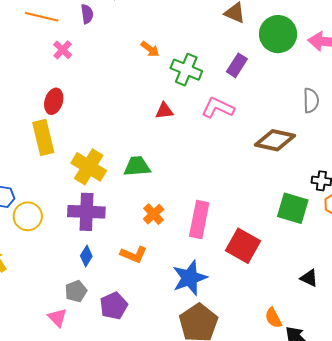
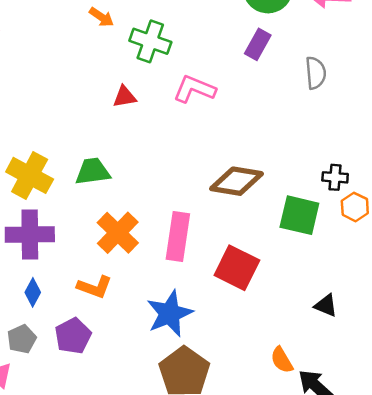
purple rectangle: (237, 65) -> (258, 44), moved
brown diamond: (275, 140) -> (237, 181), moved
orange cross: (154, 214) -> (118, 233), size x1.5
purple pentagon: (114, 306) -> (73, 336), moved

